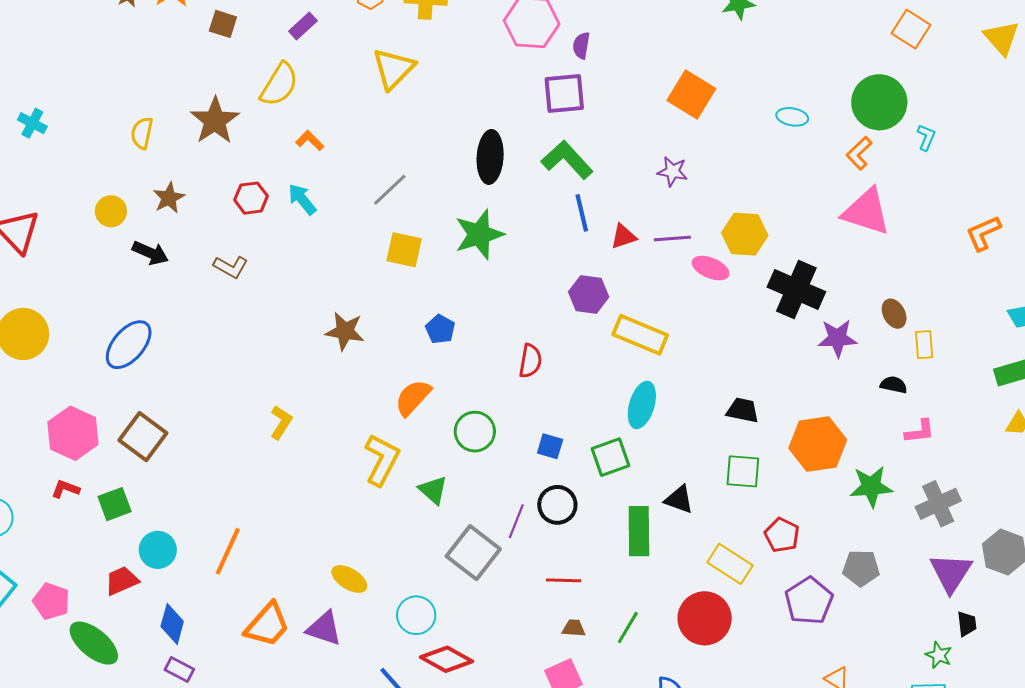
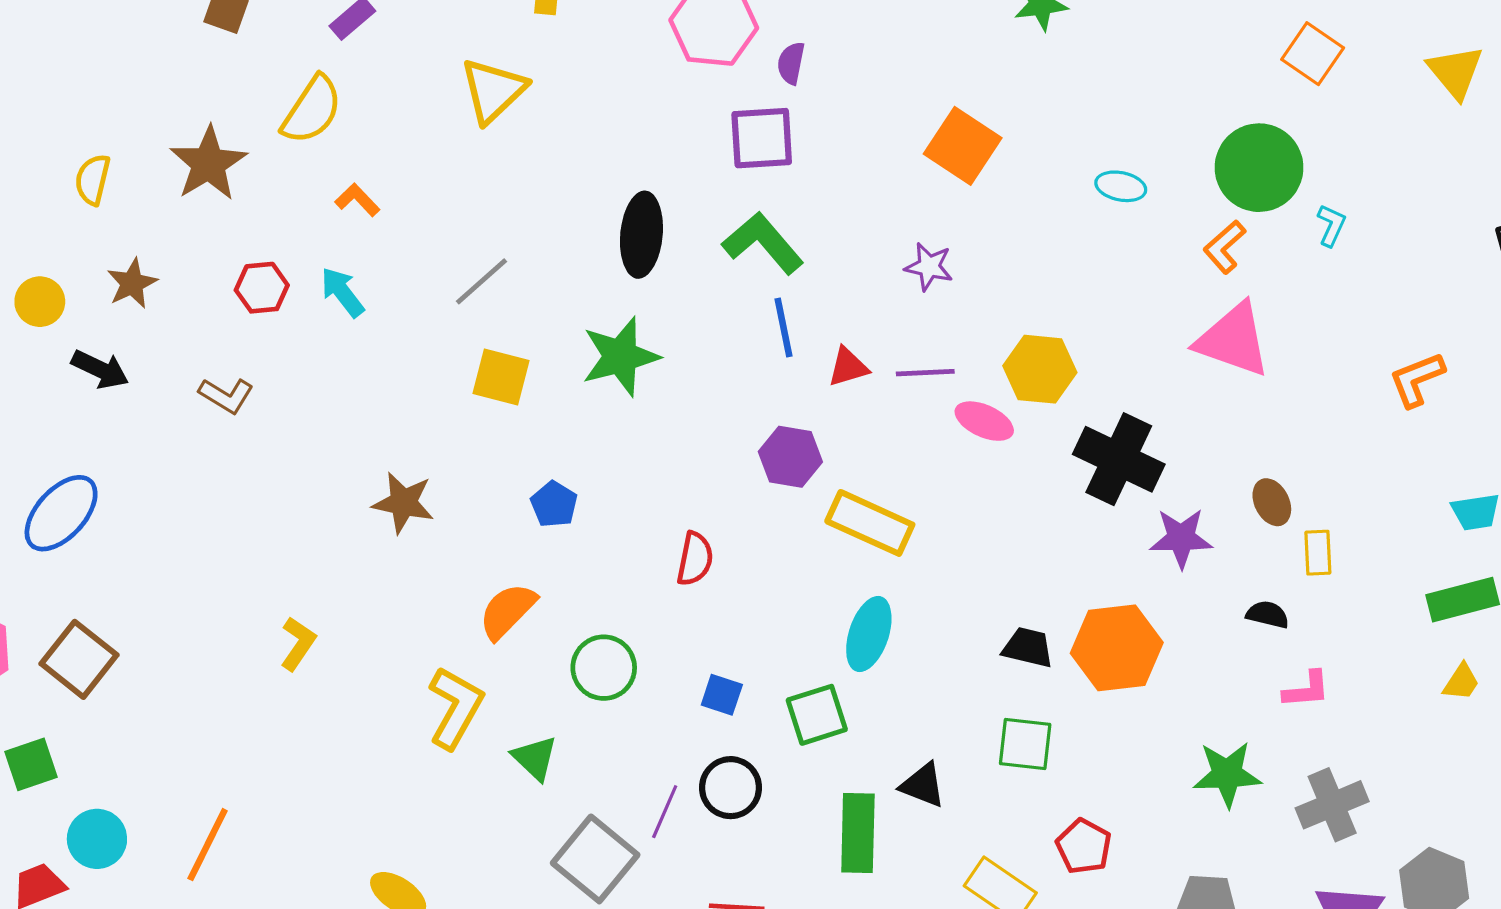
orange hexagon: (818, 444) -> (1117, 648), moved

